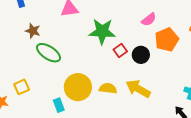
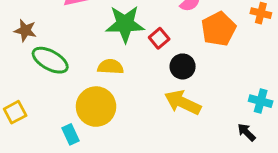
red square: (120, 51) -> (159, 38), moved
black circle: (141, 55) -> (183, 66), moved
yellow semicircle: (108, 88) -> (110, 67), moved

